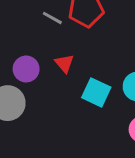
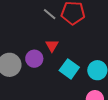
purple circle: (26, 69) -> (34, 59), moved

